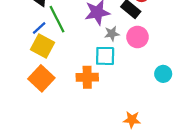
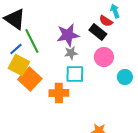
gray star: (112, 34) -> (71, 53), moved
cyan circle: (163, 74) -> (125, 77), moved
orange square: (41, 78) -> (30, 79), moved

